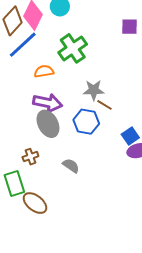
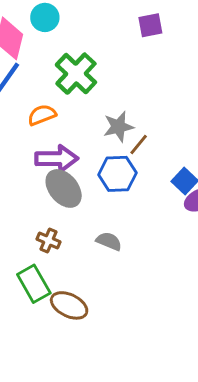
brown line: (105, 105) -> (139, 145), turned -70
brown cross: (30, 157) -> (49, 241), turned -35

